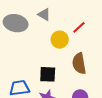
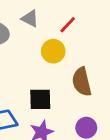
red line: (79, 27) -> (68, 25), moved

